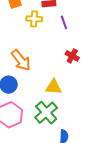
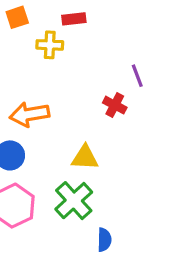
purple line: (64, 22) -> (137, 76), moved
orange arrow: (21, 60) -> (29, 114), turned 120

